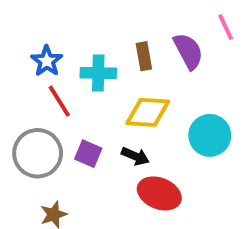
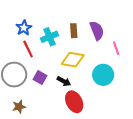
pink line: (226, 27) -> (116, 48), moved
cyan cross: (98, 73) -> (50, 37), turned -30
red ellipse: (159, 193) -> (74, 102), turned 35

